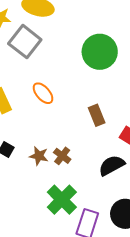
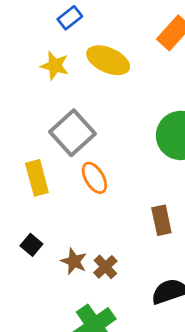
gray square: (25, 42) -> (73, 133), moved

